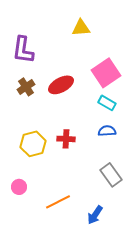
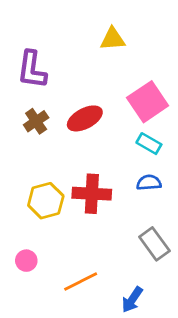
red cross: (66, 139) -> (92, 194), size x1.5

